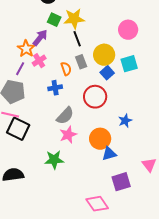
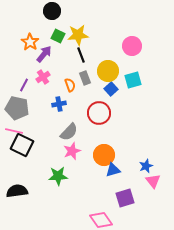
orange star: (26, 49) -> (30, 42), moved
blue star: (125, 121) -> (146, 166), moved

